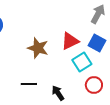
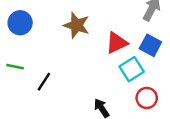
brown star: (38, 48) -> (76, 25), moved
black line: (29, 84) -> (44, 82), moved, turned -56

